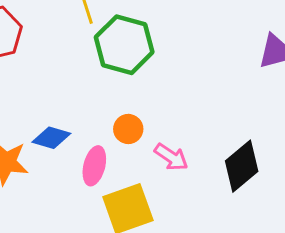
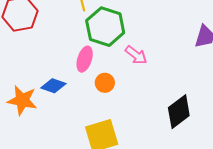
pink arrow: (171, 157) -> (136, 55), moved
pink ellipse: (94, 166) -> (85, 59), moved

